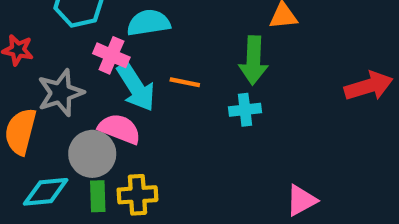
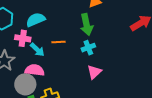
cyan arrow: (136, 87) -> (37, 50), size x0.7
pink triangle: (301, 200) -> (94, 72), moved

